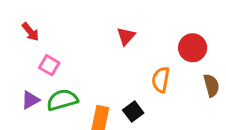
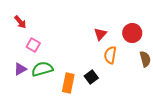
red triangle: (126, 36) -> (100, 34), moved

